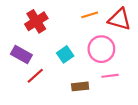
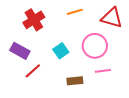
orange line: (90, 15) -> (75, 12), moved

